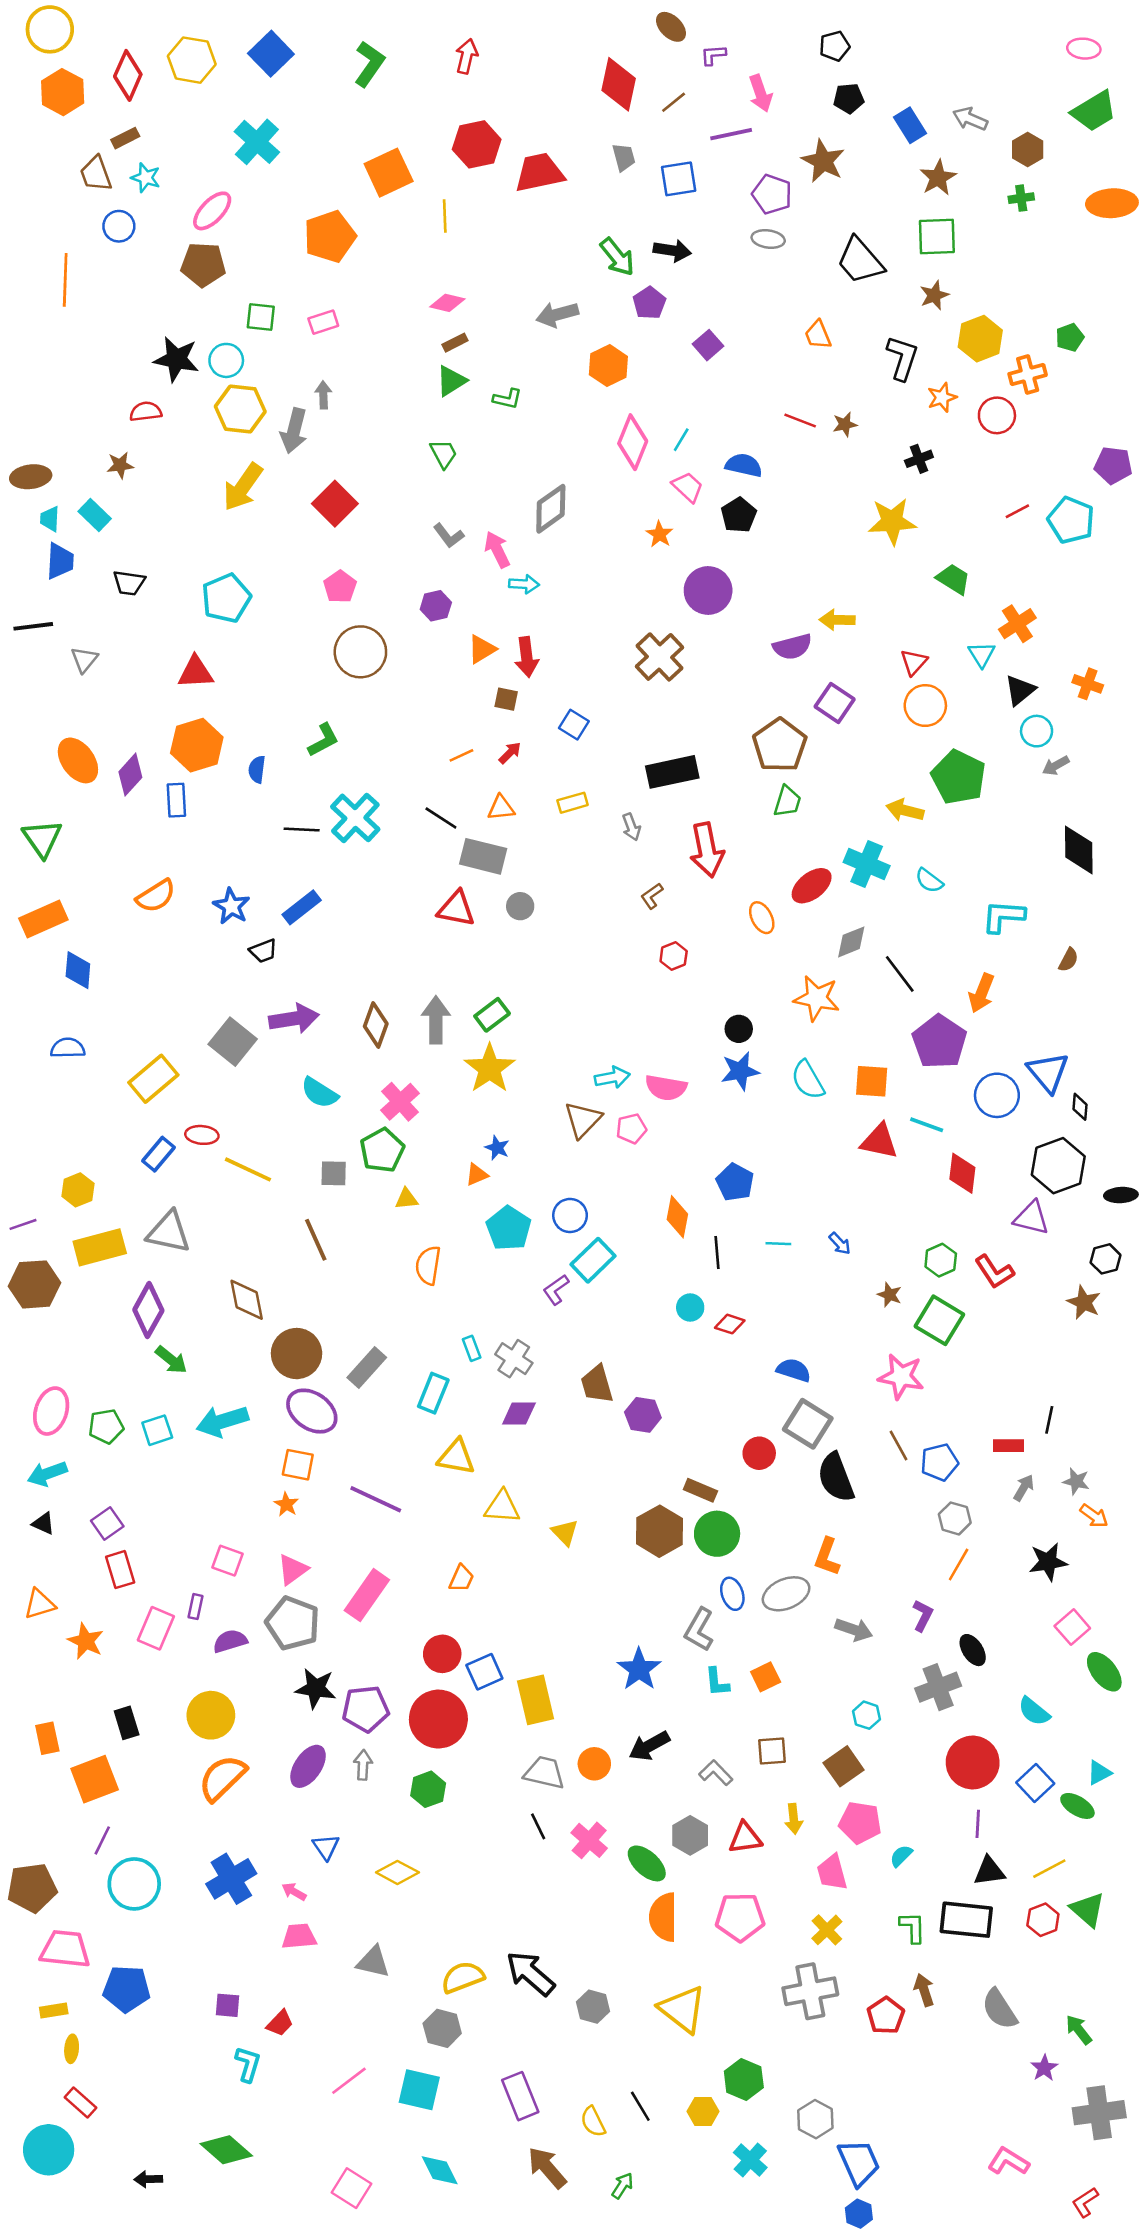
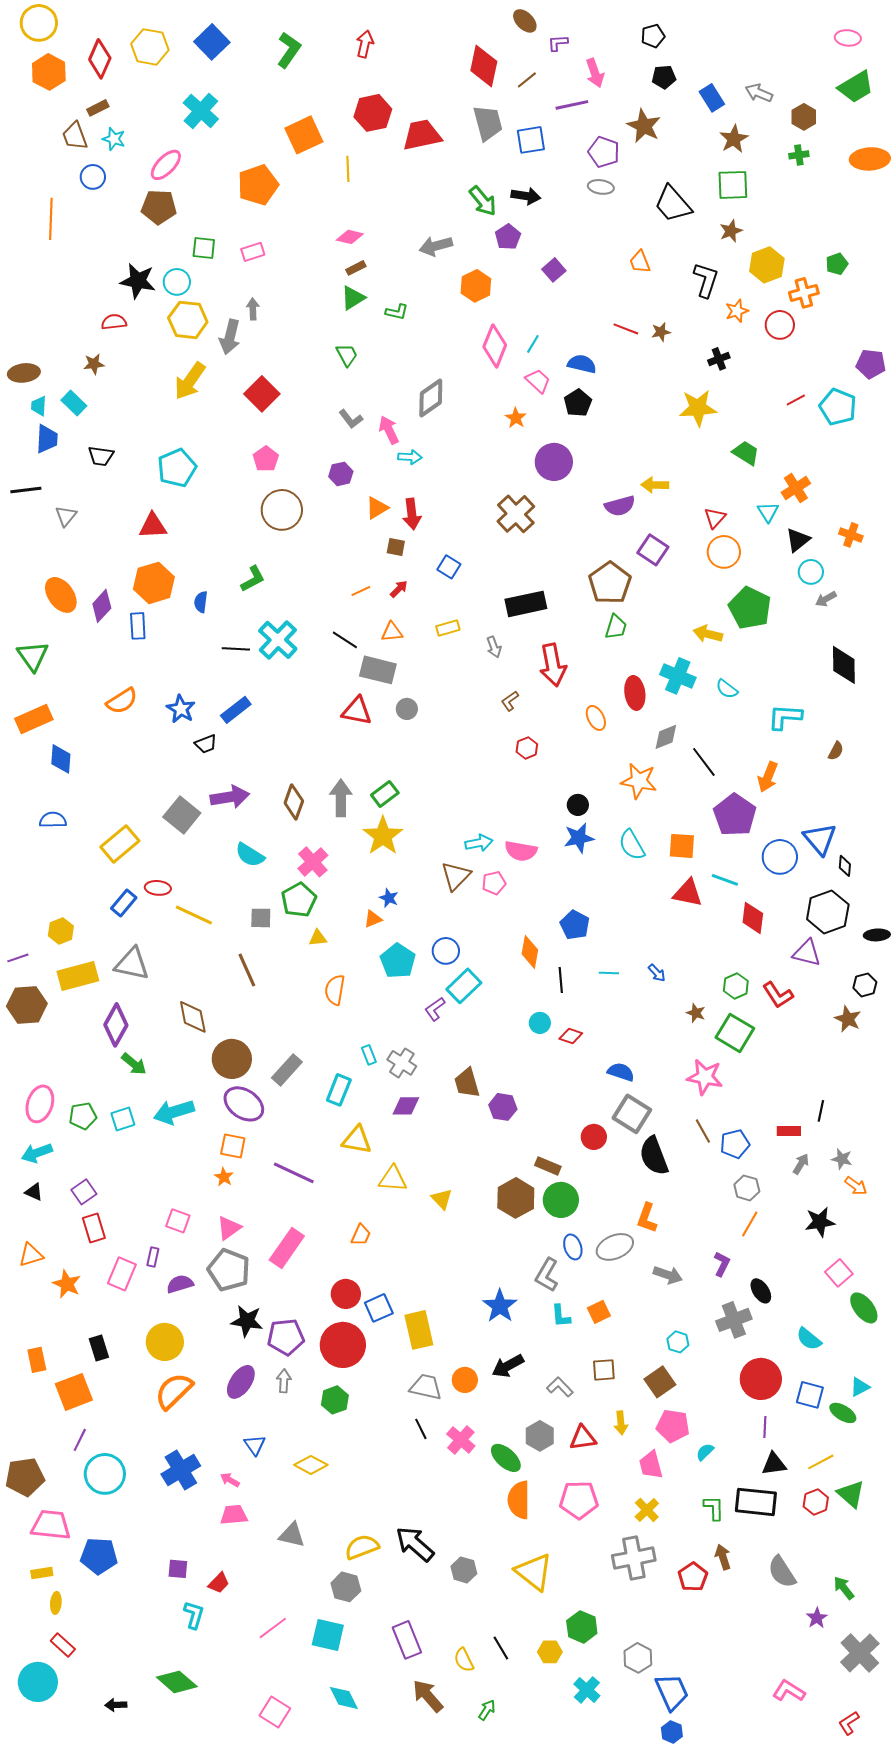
gray trapezoid: (624, 157) -> (488, 123), size x1.6
red ellipse: (812, 886) -> (635, 693), turned -60
blue square: (1035, 1783) -> (810, 1395), turned -32
gray cross: (1099, 2113) -> (860, 1653), turned -36

